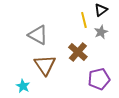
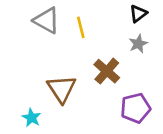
yellow line: (84, 20) -> (81, 27), moved
gray triangle: (38, 35) -> (47, 20), moved

